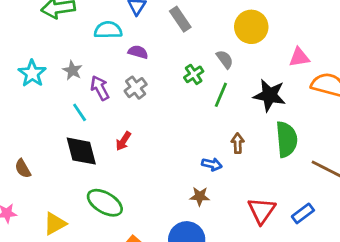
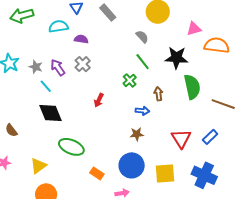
gray star: (72, 70) -> (36, 67), moved
green cross: (194, 74) -> (130, 80), moved
green line: (221, 95) -> (143, 62), turned -54
red arrow: (123, 141) -> (99, 100), moved

